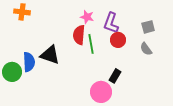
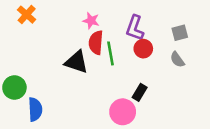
orange cross: (22, 12) -> (27, 15), turned 35
pink star: (87, 17) -> (91, 21), moved
black triangle: (50, 55) -> (76, 62), moved
blue semicircle: (29, 62) -> (35, 109), moved

